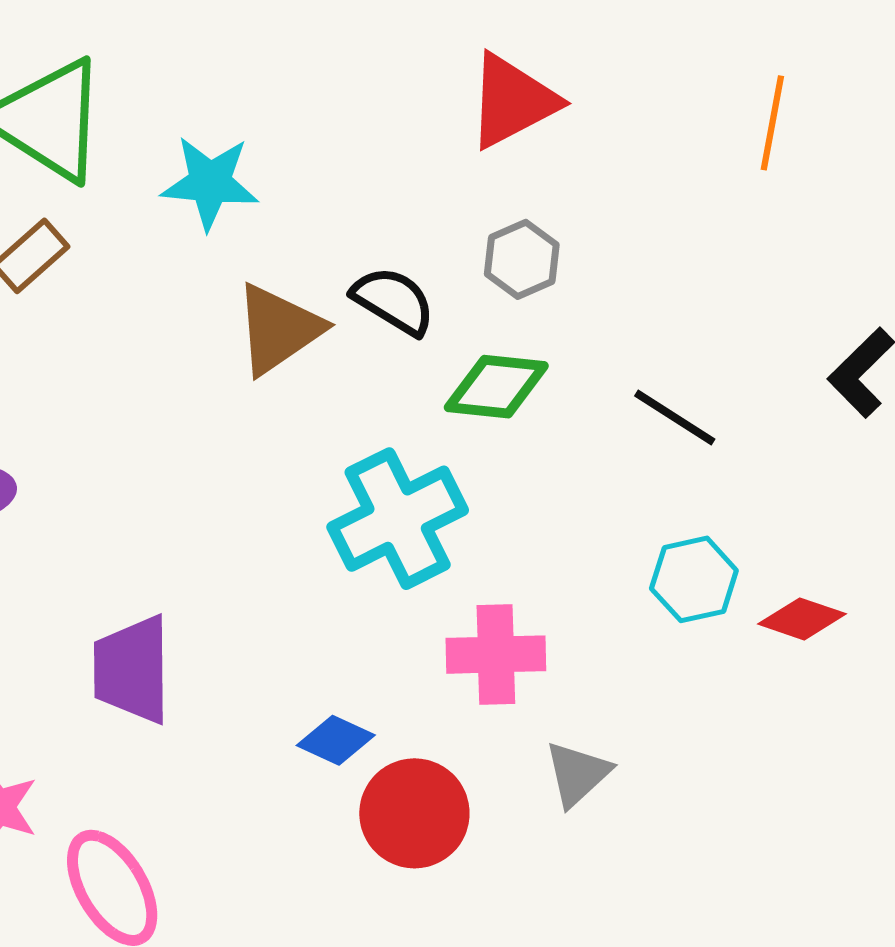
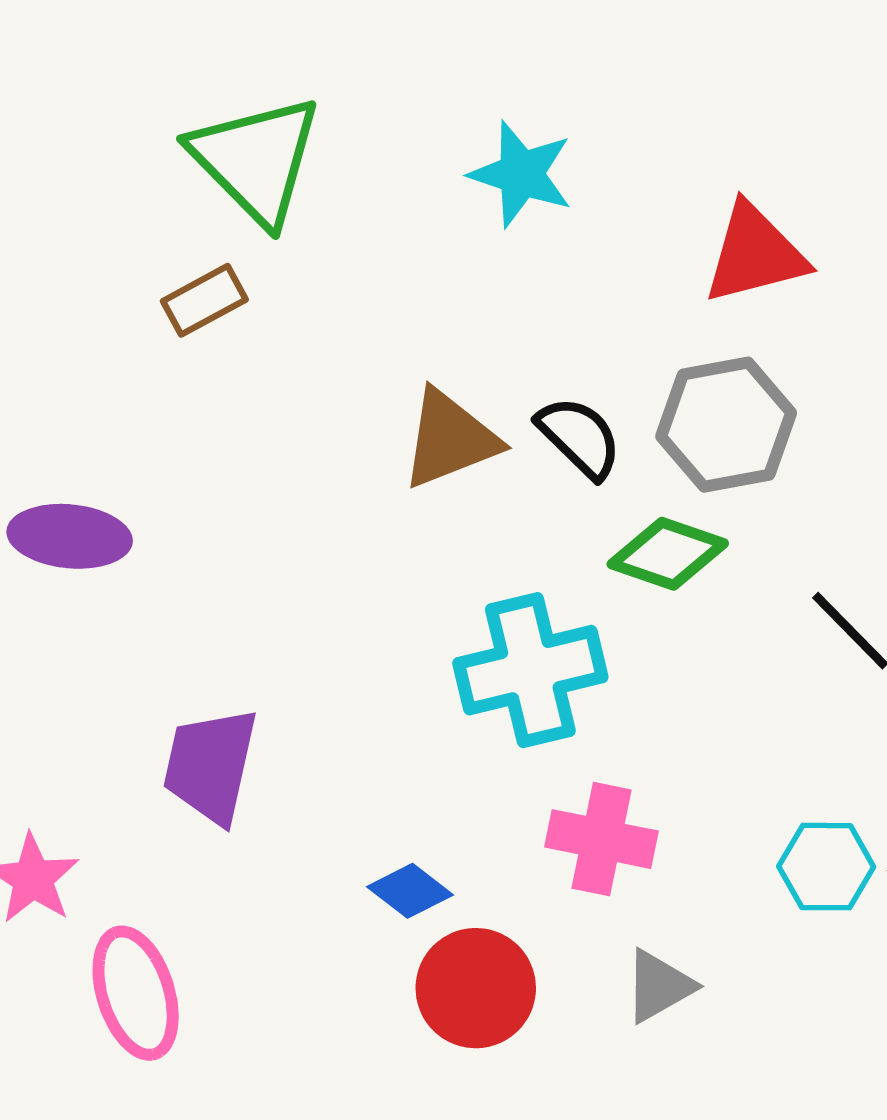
cyan star: (210, 183) -> (521, 174), moved
gray hexagon: (522, 259) -> (726, 425), size x1.6
cyan hexagon: (694, 579) -> (826, 867), moved

